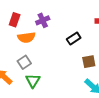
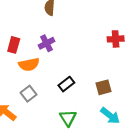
black rectangle: (74, 39) -> (66, 84), moved
green triangle: (33, 81) -> (68, 118), moved

